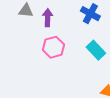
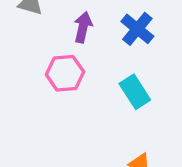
purple arrow: (48, 18) -> (83, 27), moved

